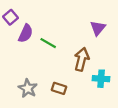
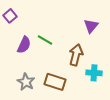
purple semicircle: (26, 33) -> (24, 45), moved
brown rectangle: (59, 88) -> (55, 82), size x1.5

